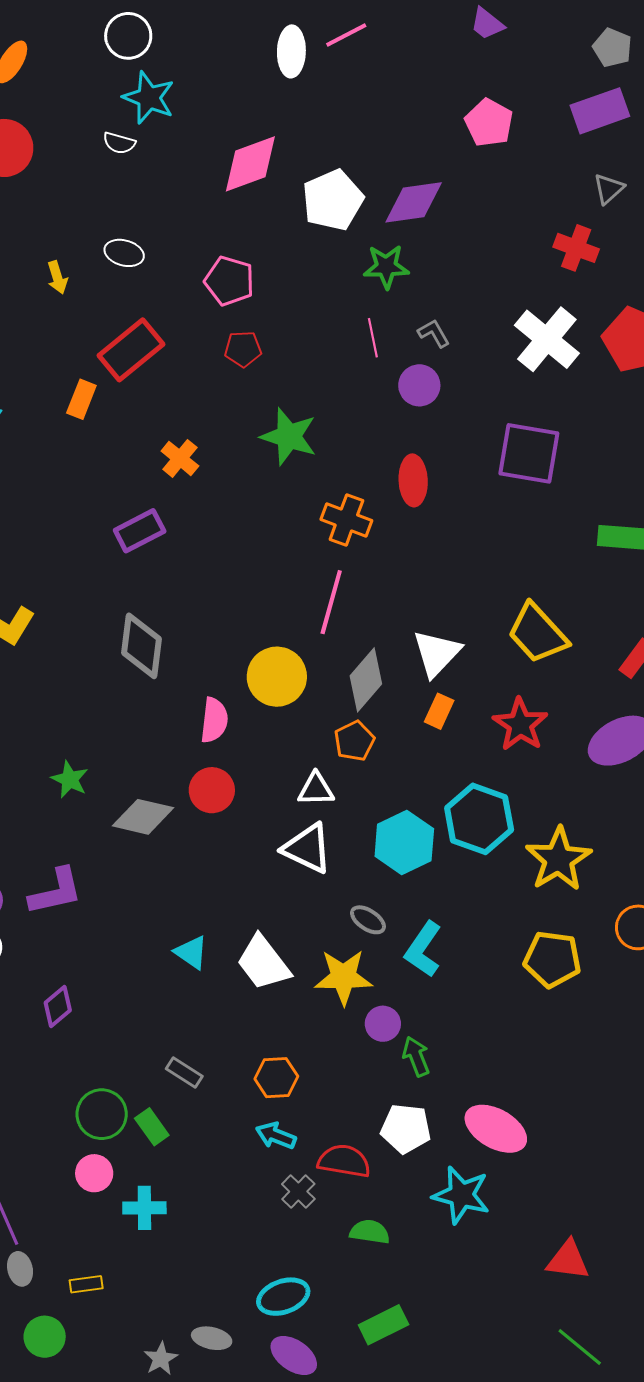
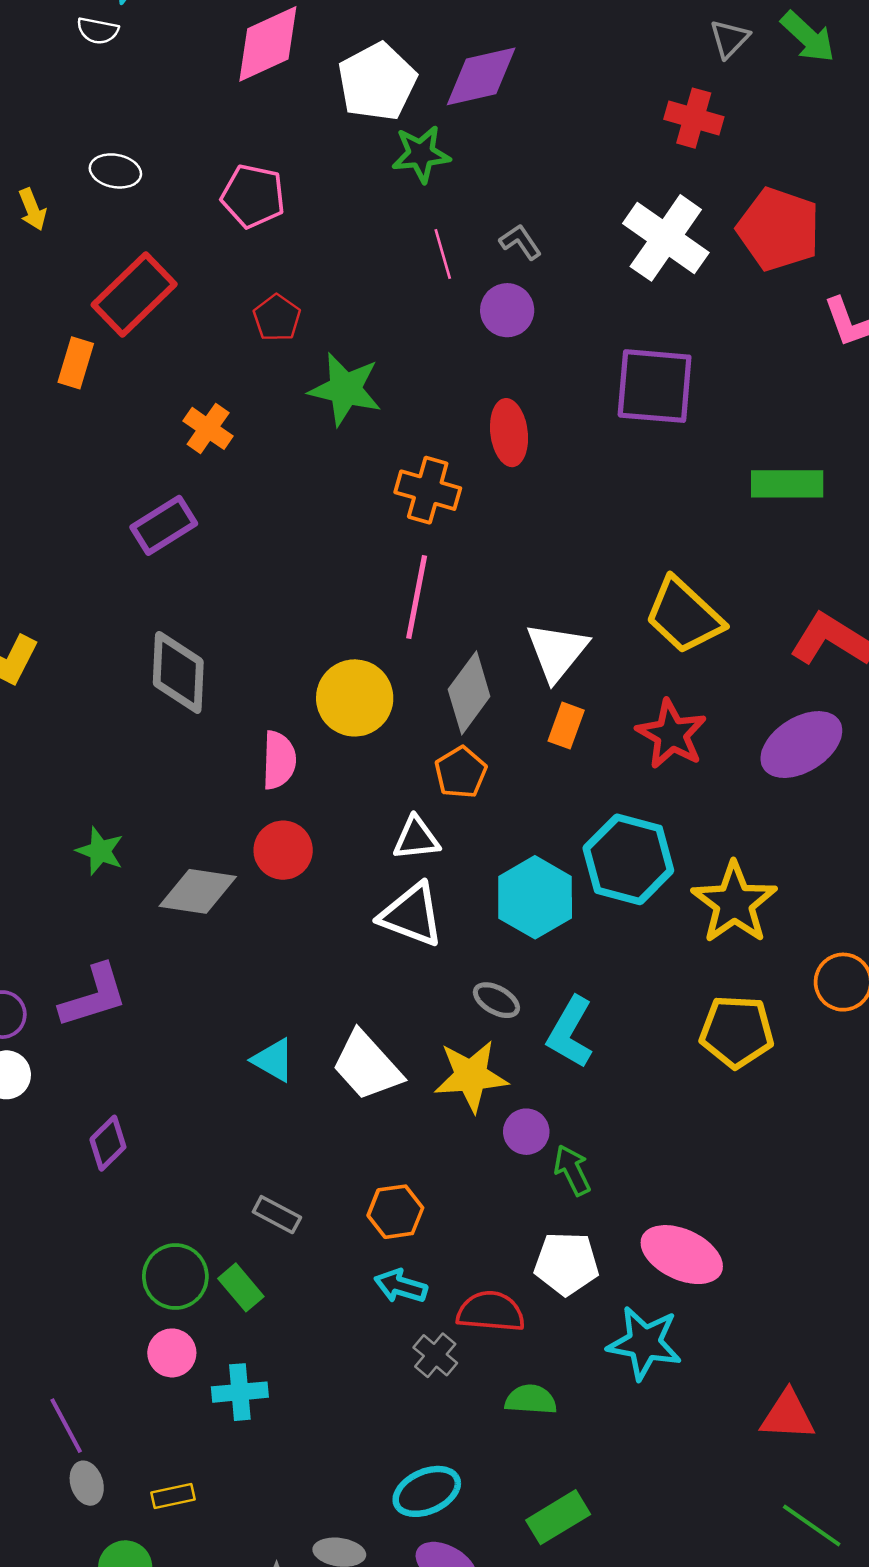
green star: (386, 267) -> (421, 154), moved
red pentagon: (243, 349) -> (277, 318), moved, turned -30

